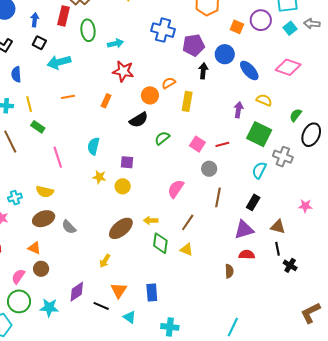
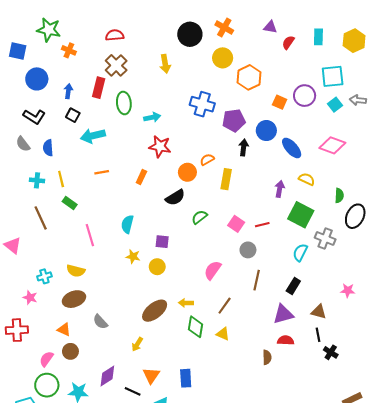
green semicircle: (296, 115) -> (339, 195), turned 144
gray semicircle: (69, 227) -> (100, 322), moved

